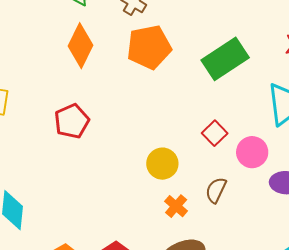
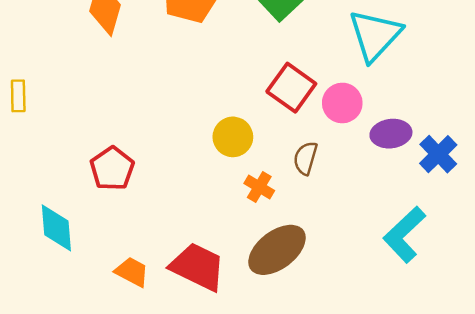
red pentagon: (72, 121) -> (112, 169), moved
red square: (215, 133) -> (291, 88), size x1.5

